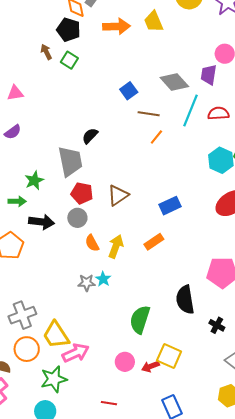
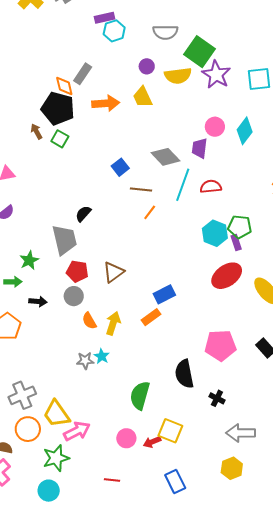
black pentagon: (69, 30) -> (58, 108), size x1.4
blue rectangle: (170, 206) -> (164, 294), moved
black arrow: (42, 222) -> (38, 301), size x0.7

